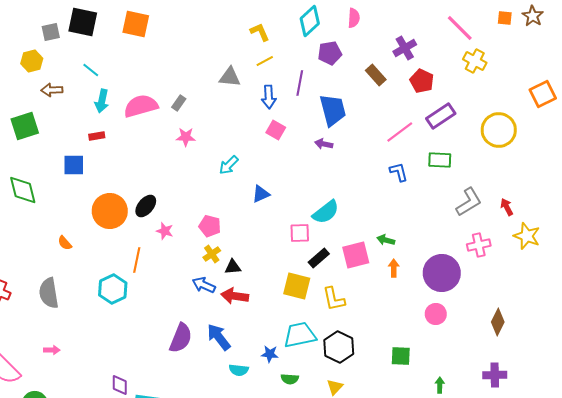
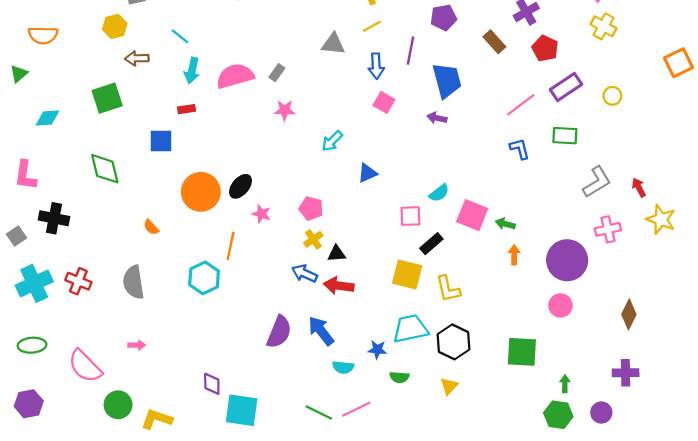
yellow circle: (499, 130) -> (612, 96), moved, size x0.5
cyan semicircle: (326, 212) -> (439, 193), size x0.7
pink square: (356, 255) -> (472, 215), moved, turned 36
green square: (401, 356) -> (522, 352), size x1.4

